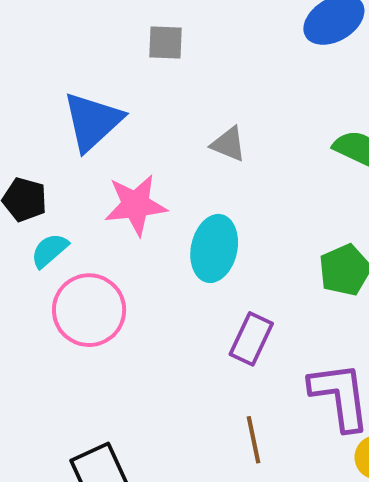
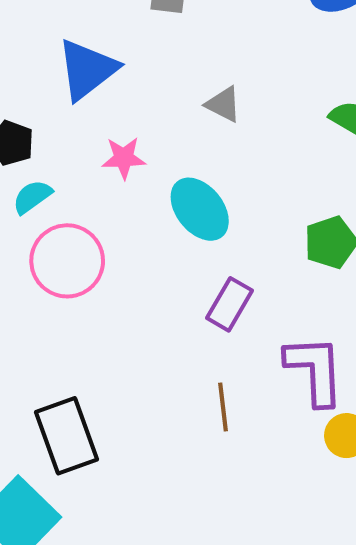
pink star: (136, 205) -> (124, 158), size x0.7
cyan ellipse: (214, 248) -> (200, 209), turned -56

